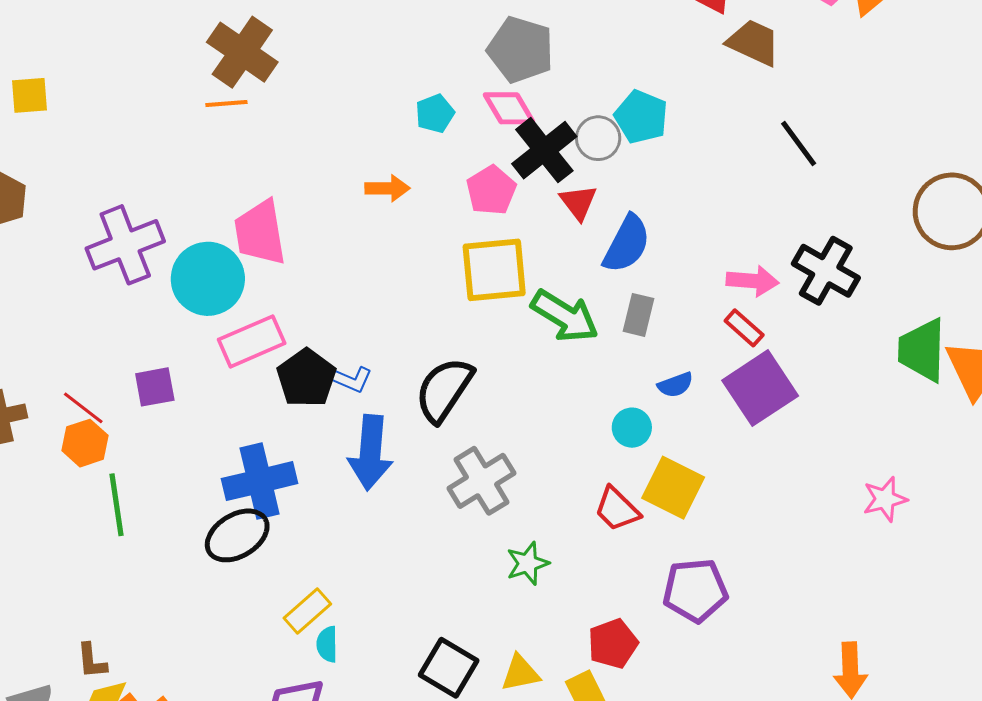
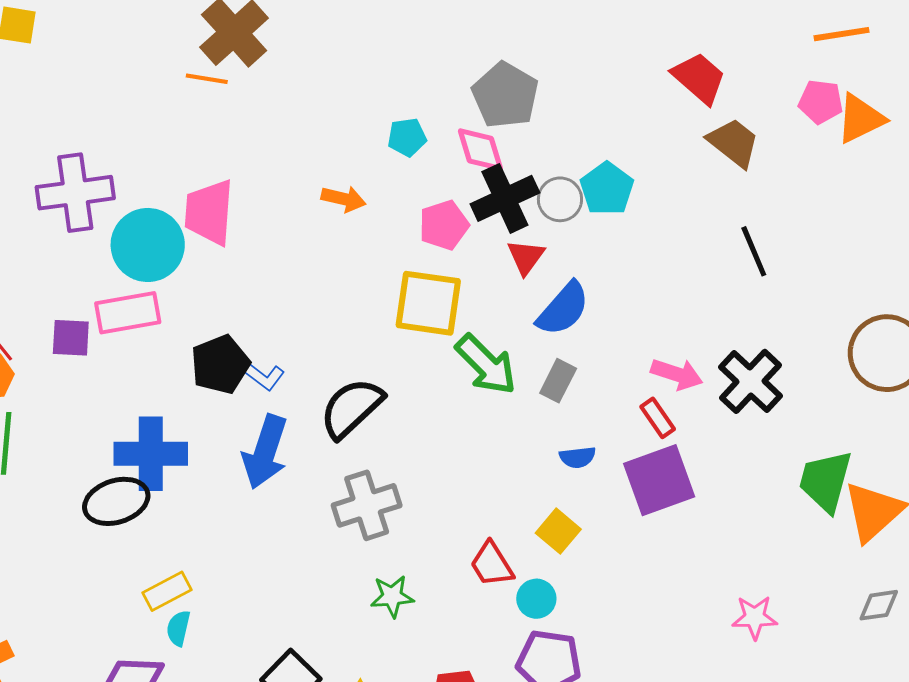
pink rectangle: (252, 341) -> (128, 313), moved
cyan circle: (632, 428) -> (536, 599), moved
yellow square: (673, 488) -> (558, 531), moved, size x0.7

